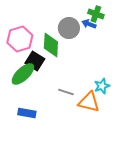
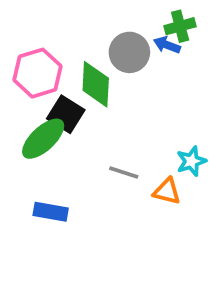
green cross: (96, 14) -> (180, 26), turned -35
orange triangle: (89, 102) -> (167, 191), size x0.7

